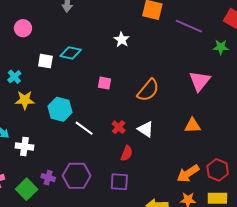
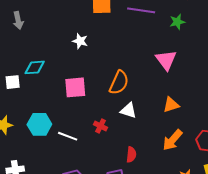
pink square: (105, 83) -> (75, 87), size x1.6
white triangle: (146, 129) -> (128, 110), moved
red semicircle: (127, 153) -> (131, 155), moved
orange arrow: (188, 174) -> (173, 140), moved

